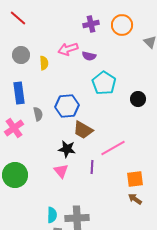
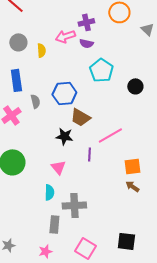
purple cross: (91, 24) -> (86, 22), moved
pink triangle: (61, 171) -> (58, 167), moved
cyan semicircle: (52, 215) -> (49, 192), moved

